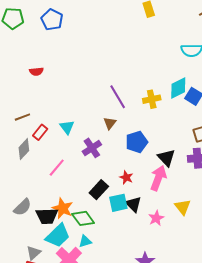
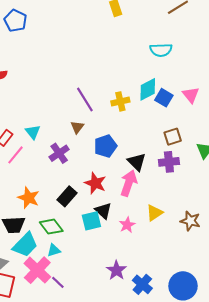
pink line: (57, 168) -> (15, 155), moved
red star: (126, 177) -> (95, 183), size x1.5
cyan square: (118, 203) -> (91, 221), moved
yellow triangle: (183, 207) -> (154, 213), turned 36
orange star: (63, 208) -> (29, 198), moved

